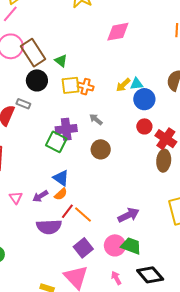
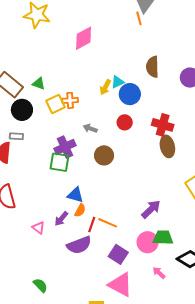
red circle: (144, 126) -> (125, 122), moved

